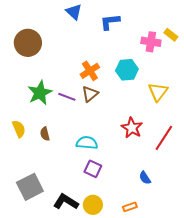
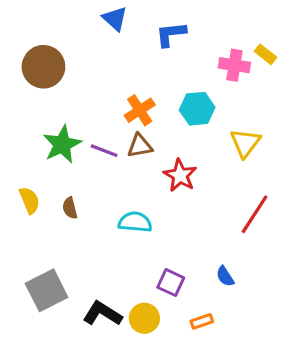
brown triangle: (90, 94) -> (140, 146), turned 30
red star: (132, 128) -> (180, 175), moved
purple square: (93, 169) -> (171, 283), moved

